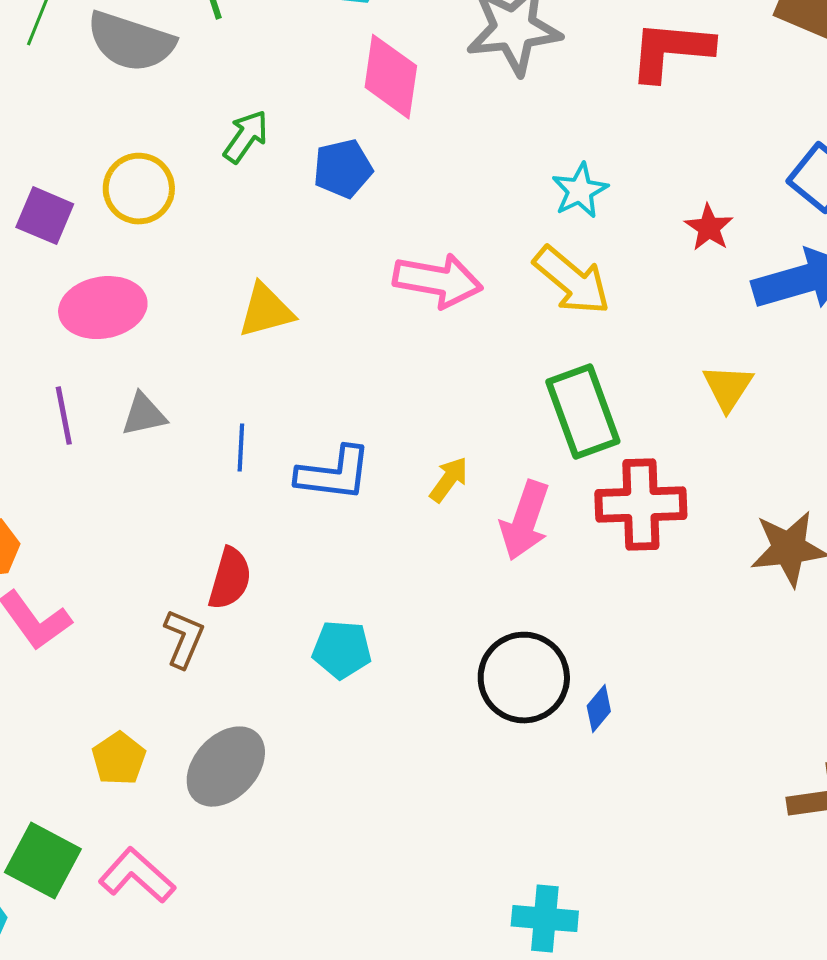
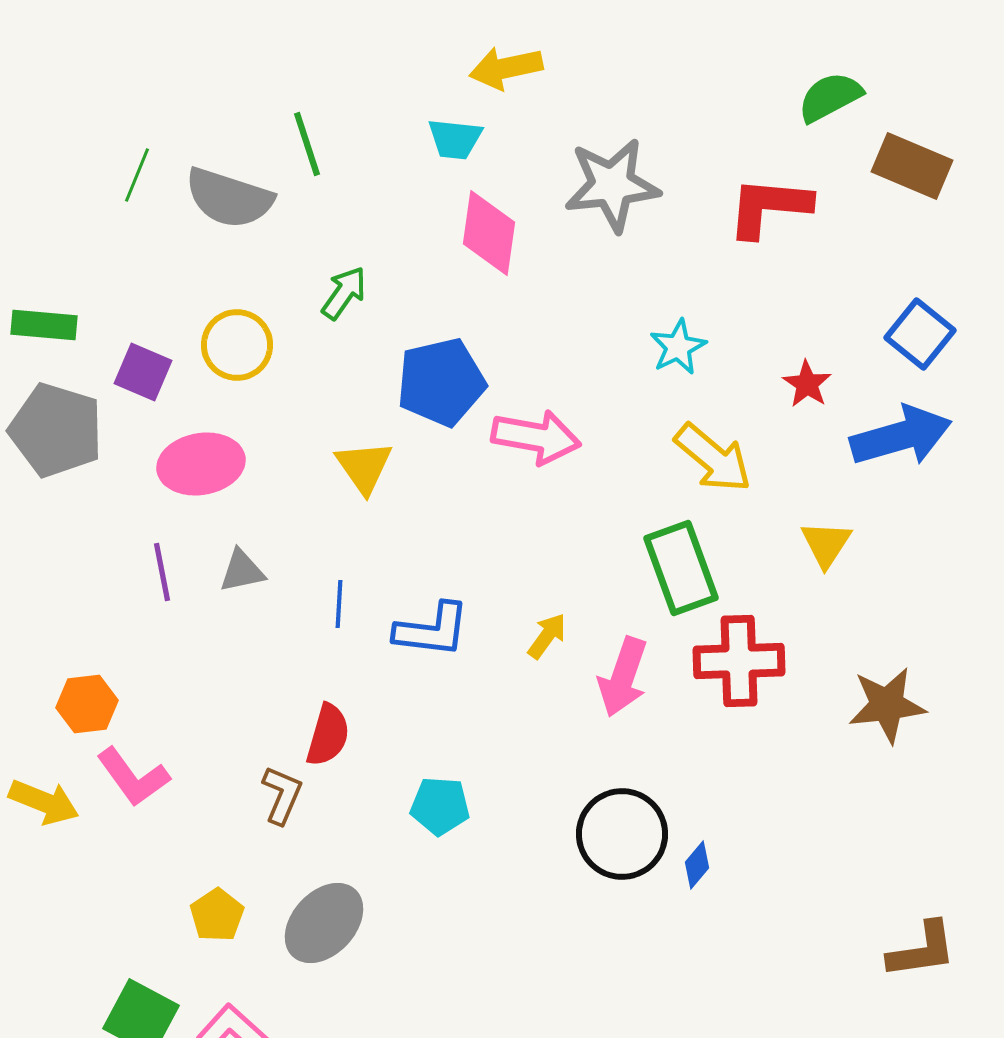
blue pentagon: (343, 169) -> (441, 382), moved, size x1.5
yellow arrow: (572, 281) -> (713, 458), moved
yellow triangle: (266, 311) -> (364, 467), turned -50

